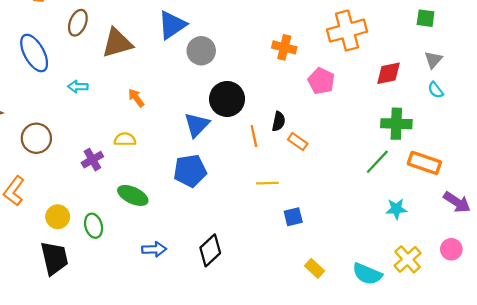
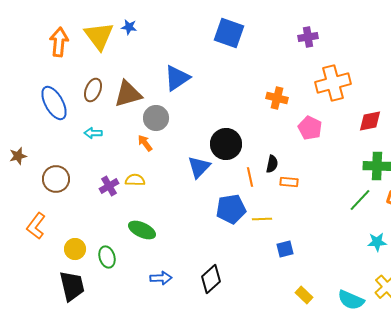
brown ellipse: (78, 23) -> (93, 90), moved
gray circle: (201, 51) -> (156, 118), moved
orange rectangle: (298, 142) -> (289, 182), turned -30
purple cross: (92, 160) -> (109, 186), moved
blue pentagon: (190, 171) -> (231, 209), moved

